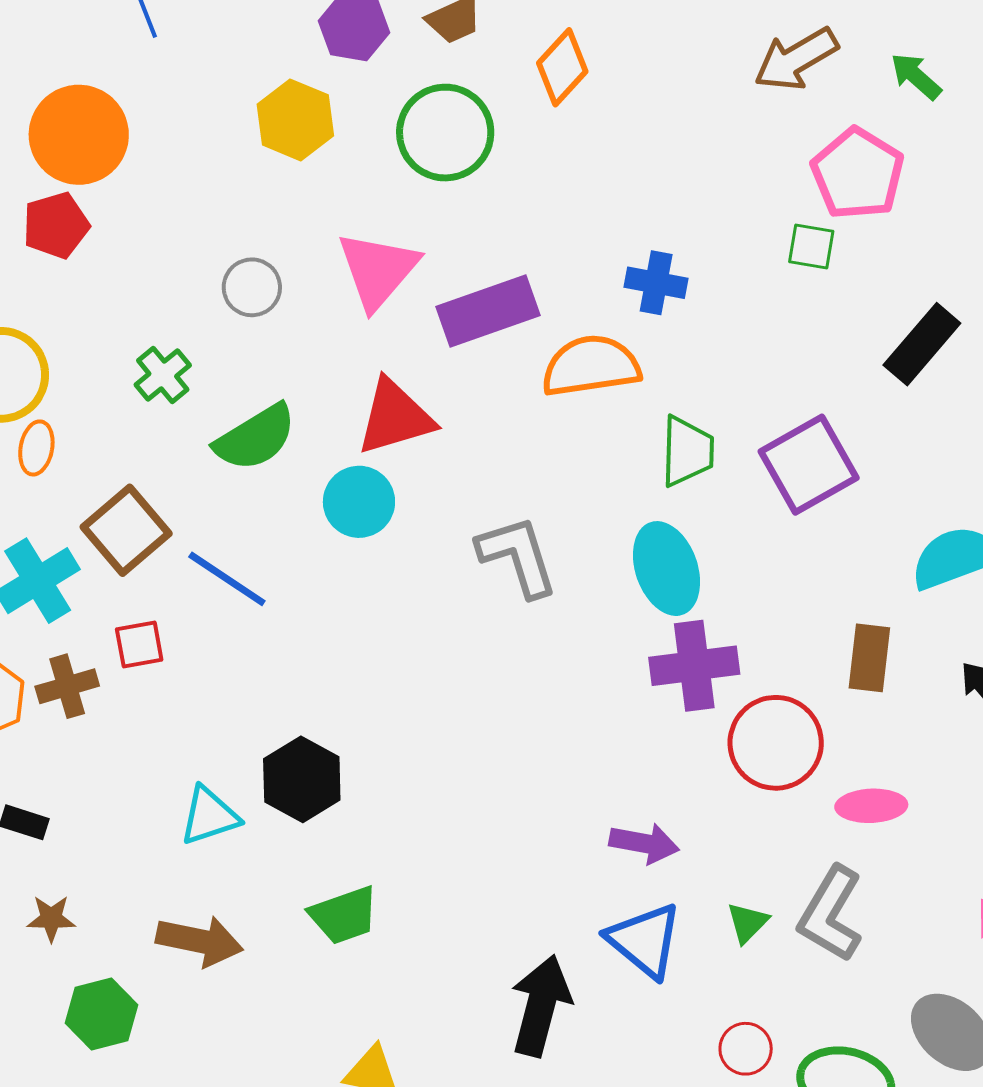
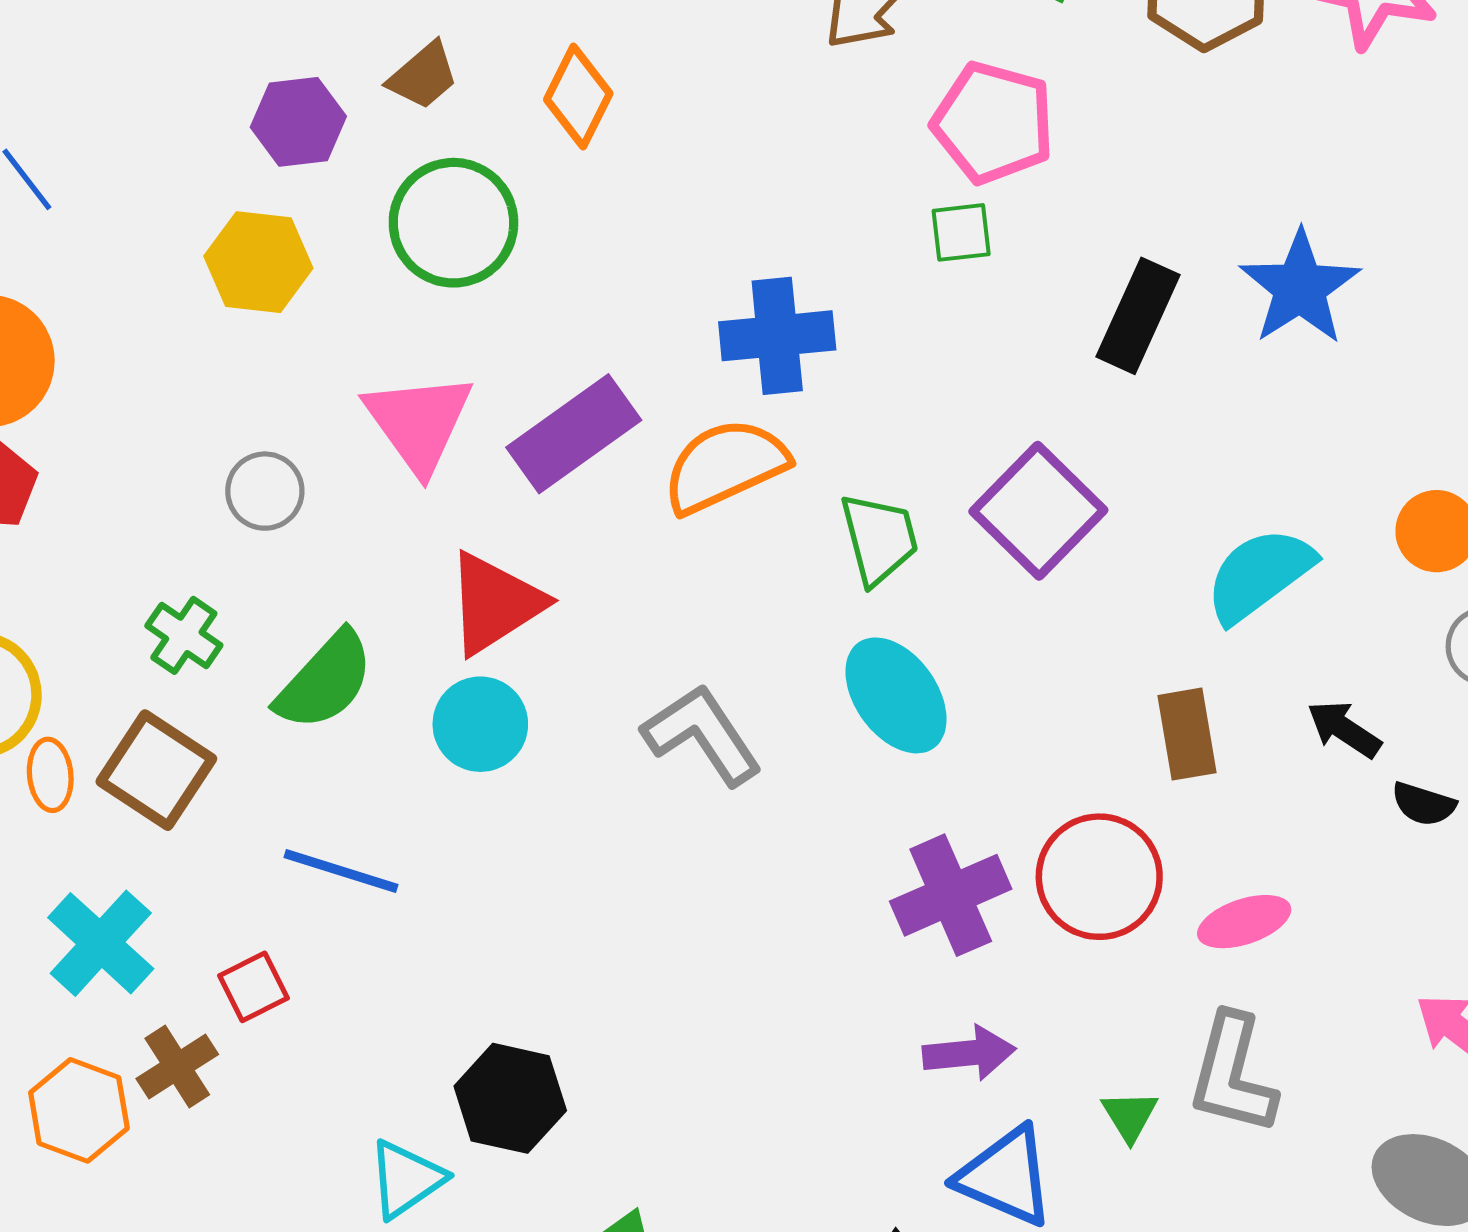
blue cross: (656, 283) -> (777, 336), size x1.4
brown square: (126, 530) -> (156, 770), moved
purple cross: (694, 666) -> (951, 895), moved

